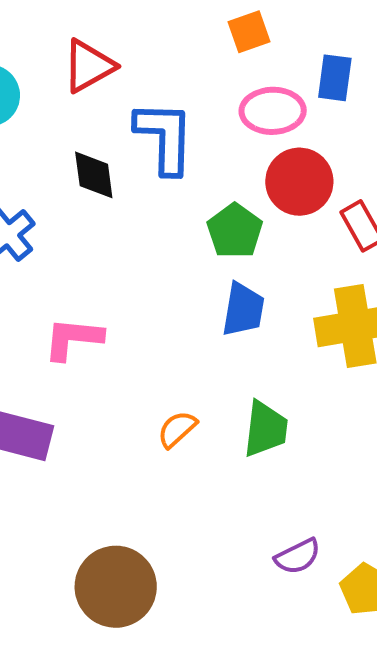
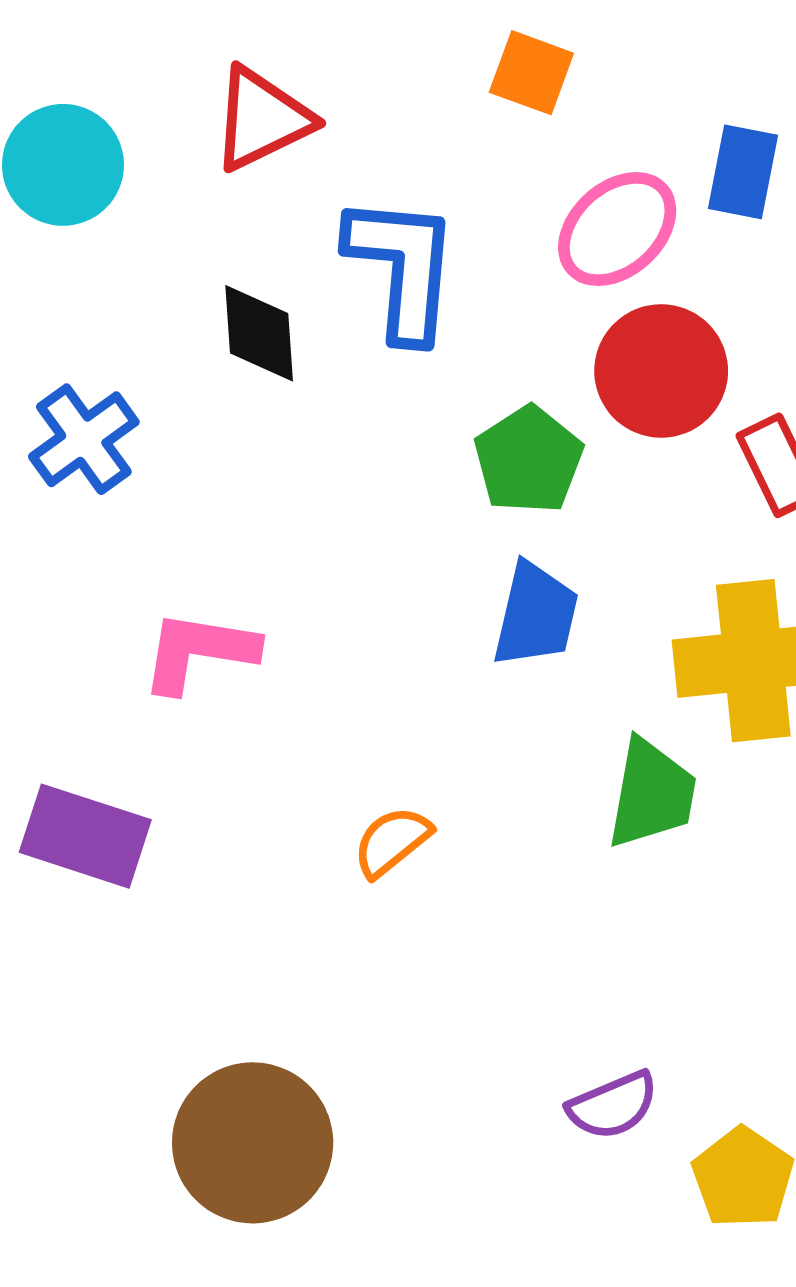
orange square: (249, 32) -> (531, 73), moved, turned 36
pink ellipse: (273, 111) -> (617, 229), turned -44
green trapezoid: (266, 429) -> (652, 794), moved

